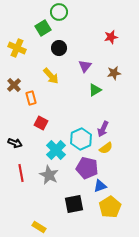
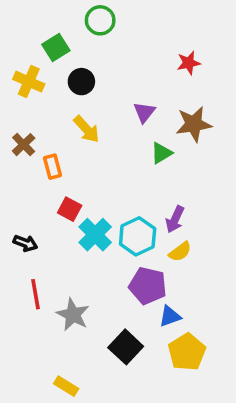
green square: (43, 28) -> (56, 48), moved
black circle: (59, 48) -> (81, 82), moved
brown star: (114, 73) -> (194, 124), size x1.5
cyan cross: (56, 150) -> (95, 235), moved
gray star: (49, 175) -> (73, 315), moved
black square: (74, 204) -> (126, 347), turned -36

